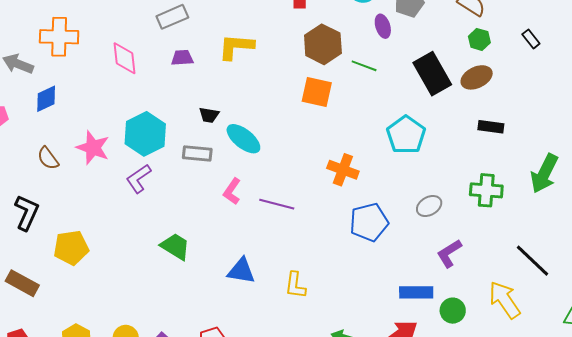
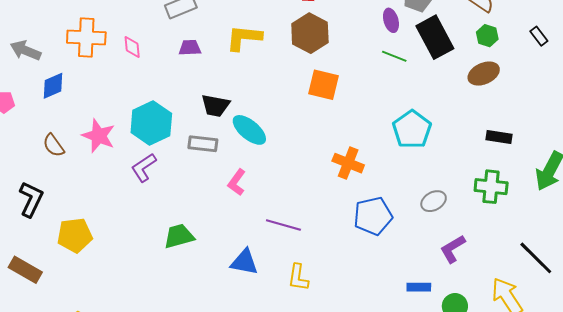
orange cross: (59, 37) -> (86, 38), moved
brown hexagon: (323, 44) -> (310, 33), moved
pink diamond: (125, 58) -> (132, 47), size x0.7
green line: (364, 66) -> (394, 56), moved
black rectangle: (432, 74) -> (435, 37), moved
black trapezoid: (209, 115) -> (215, 106), size x1.4
black rectangle: (491, 127) -> (499, 137), moved
purple line: (277, 204) -> (283, 225), moved
green trapezoid: (175, 246) -> (179, 236), turned -48
blue rectangle: (416, 292) -> (419, 287), size x0.7

